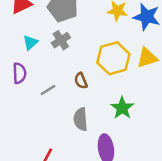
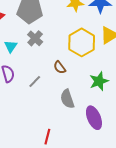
green star: (122, 108) -> (99, 81), turned 30

